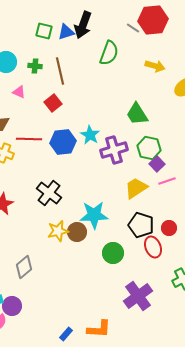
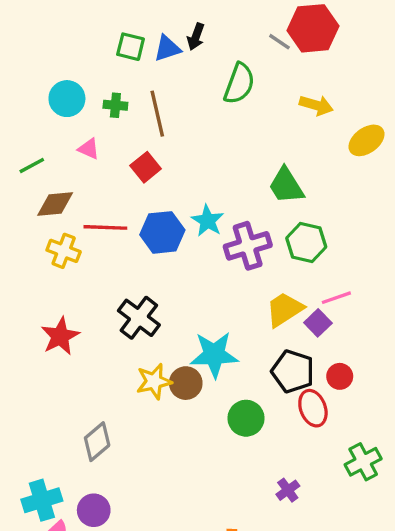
black arrow: (83, 25) -> (196, 37), size x0.6
purple square: (157, 164) -> (318, 323), moved
purple cross: (138, 296) -> (288, 490), size x0.5
purple circle: (12, 306) -> (94, 510), moved

